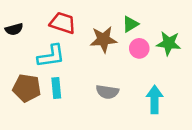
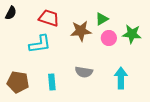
black semicircle: (14, 29) -> (11, 13), moved, turned -48
brown pentagon: (27, 88) -> (18, 82), moved
cyan rectangle: (56, 88) -> (52, 82), moved

